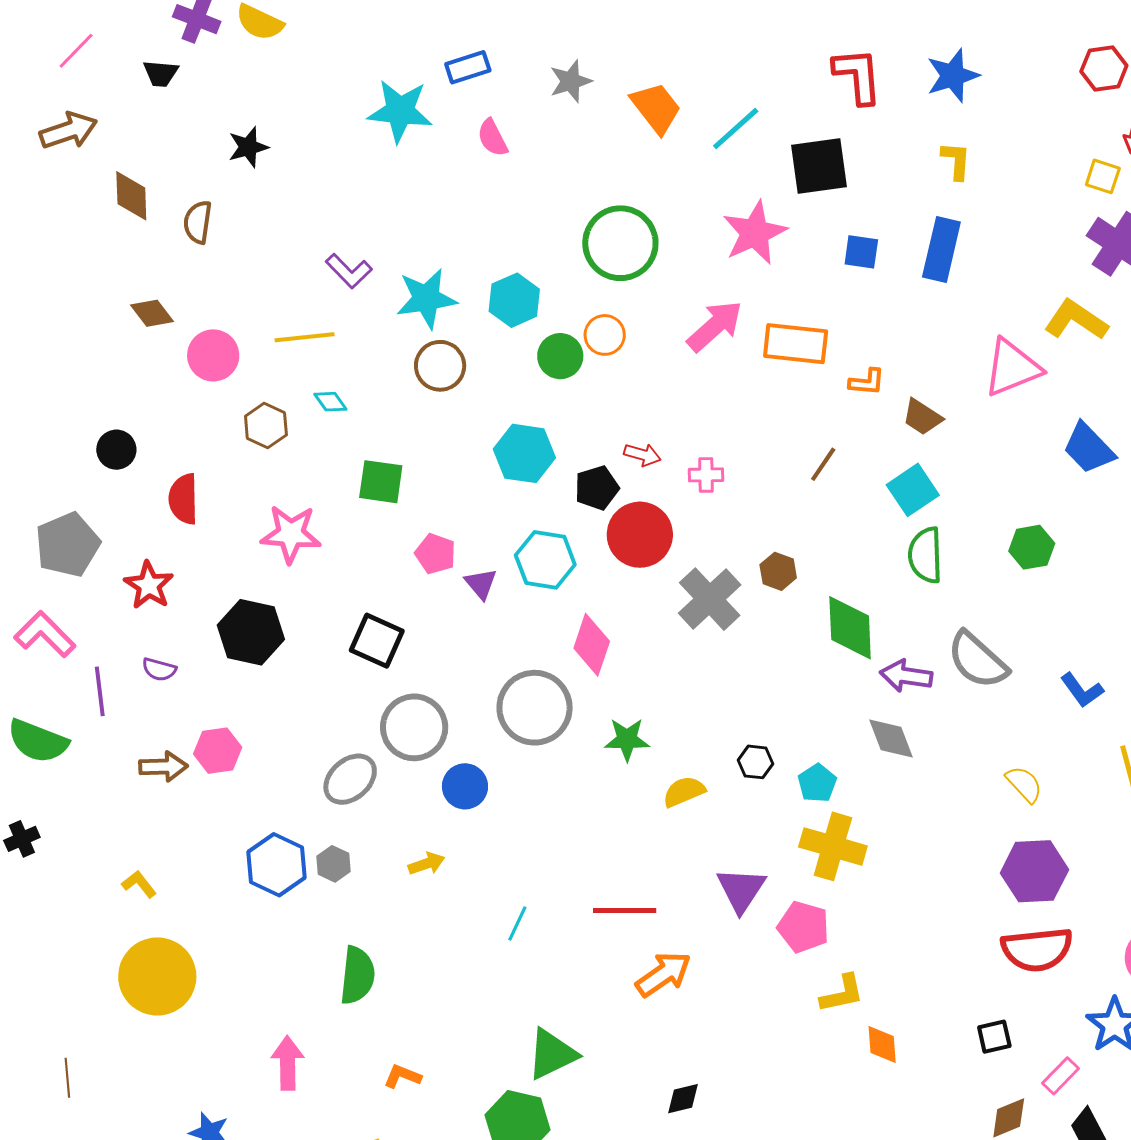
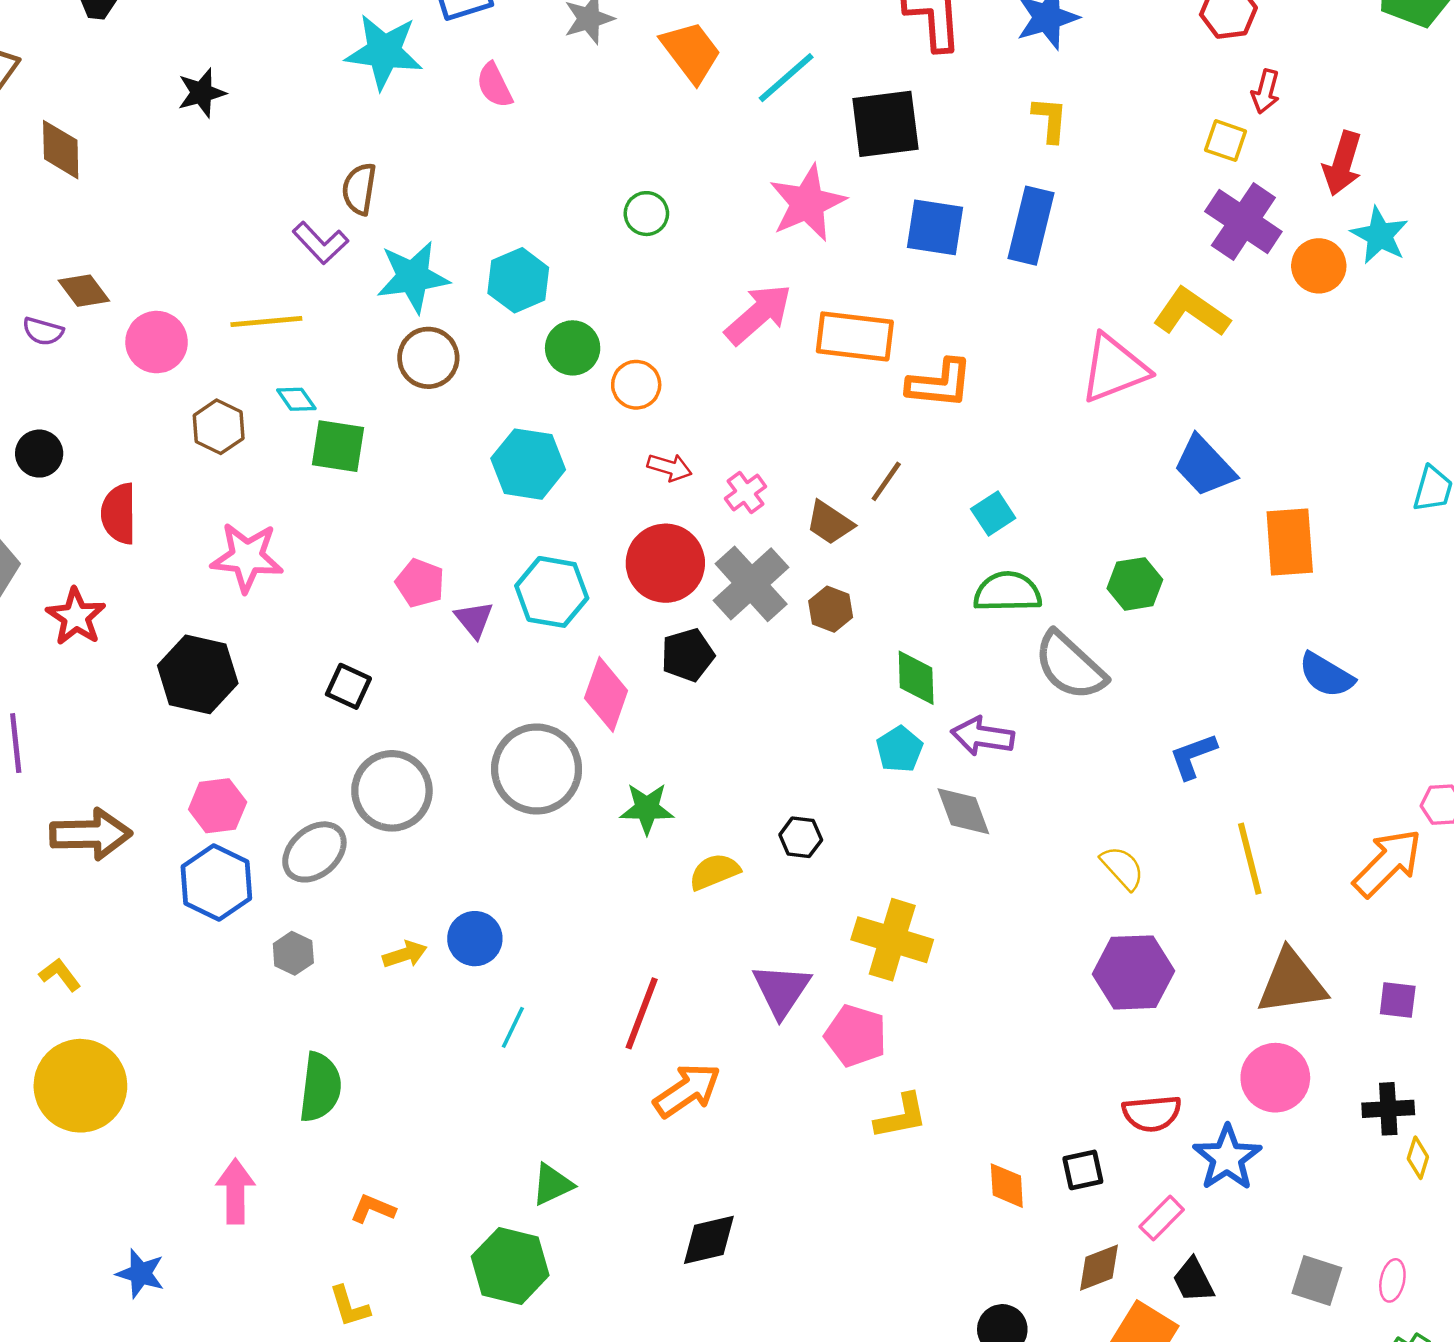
brown semicircle: (198, 222) -> (359, 189), moved
green circle: (620, 243) -> (646, 214), size x0.5
blue square: (861, 252) -> (935, 227), size x1.4
orange circle: (605, 335) -> (636, 385), moved
orange L-shape: (867, 382) -> (940, 383), size x1.5
brown trapezoid: (922, 417) -> (830, 523), moved
pink cross: (706, 475) -> (746, 493), turned -36
green square: (381, 482) -> (338, 446), moved
black pentagon: (597, 488) -> (688, 655), moved
cyan square: (913, 490) -> (993, 513), size x0.7
green semicircle: (926, 555) -> (1007, 592), turned 90
gray cross: (710, 599) -> (751, 584), moved
green diamond: (850, 628) -> (916, 678), size x0.7
black square: (377, 641) -> (348, 686), size x0.7
gray semicircle: (978, 660) -> (1070, 666), moved
purple semicircle: (159, 669) -> (43, 331), moved
blue L-shape: (1082, 690) -> (1193, 756), turned 105
pink hexagon: (218, 751) -> (218, 806), moved
brown arrow: (163, 767) -> (91, 834), size x1.4
cyan pentagon: (817, 783) -> (899, 749), moved
blue circle: (465, 786) -> (475, 939), moved
blue hexagon: (276, 865) -> (216, 882), moved
red line: (625, 910) -> (642, 1013), turned -70
red semicircle: (1037, 949) -> (1152, 1113), moved, size x0.7
orange diamond: (882, 1044) -> (1007, 1186), moved
green triangle: (552, 1054) -> (552, 1184), size x0.7
black diamond: (683, 1099) -> (709, 1240), size x1.4

